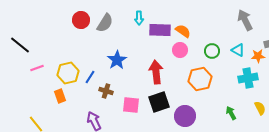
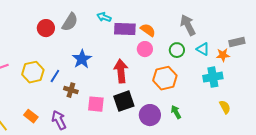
cyan arrow: (139, 18) -> (104, 17), turned 112
red circle: (81, 20) -> (46, 28), moved
gray arrow: (245, 20) -> (188, 25), moved
orange rectangle: (60, 96) -> (31, 116), moved, turned -32
green arrow: (231, 113) -> (176, 112), moved

